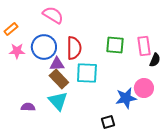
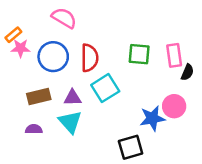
pink star: (17, 51) -> (21, 48), moved
purple triangle: (57, 64) -> (73, 98), moved
cyan square: (87, 73) -> (105, 88), turned -35
brown rectangle: (59, 79) -> (39, 97), moved, turned -60
black square: (108, 122) -> (131, 147), size x1.5

